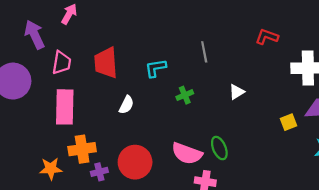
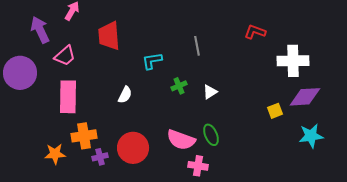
pink trapezoid: (62, 63) -> (65, 56), turned 40
red trapezoid: (106, 63) -> (109, 36), moved
white triangle: (237, 92) -> (210, 92), moved

